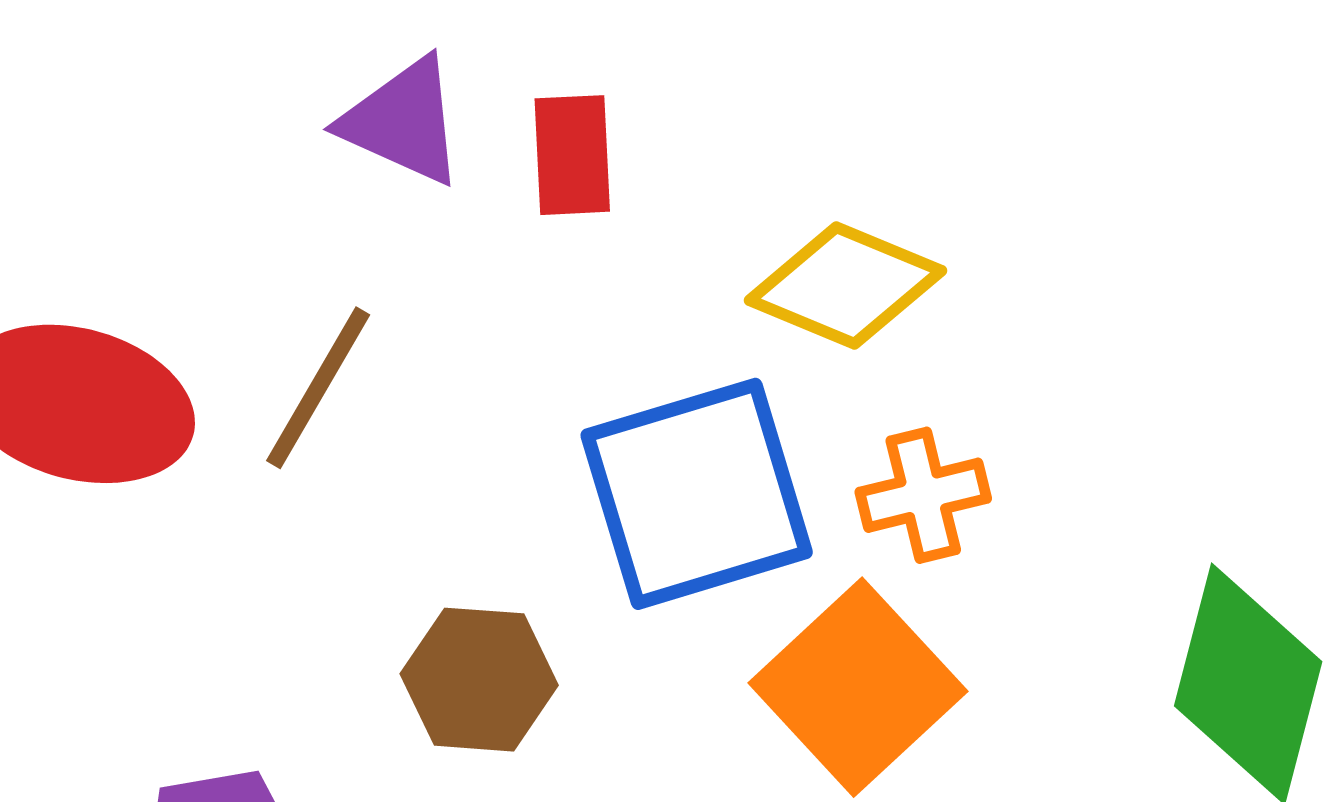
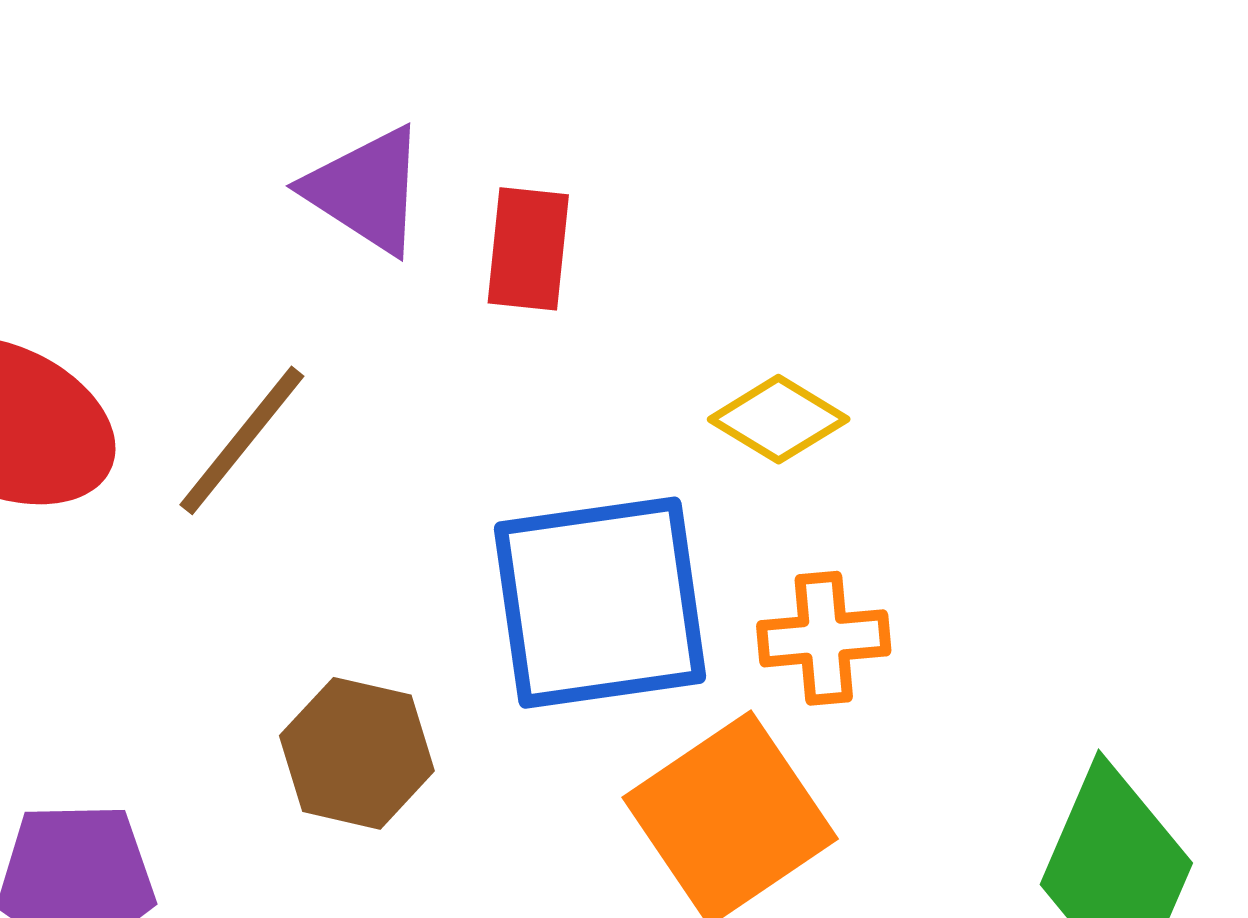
yellow diamond: (845, 285) -> (779, 419), size x0.7

